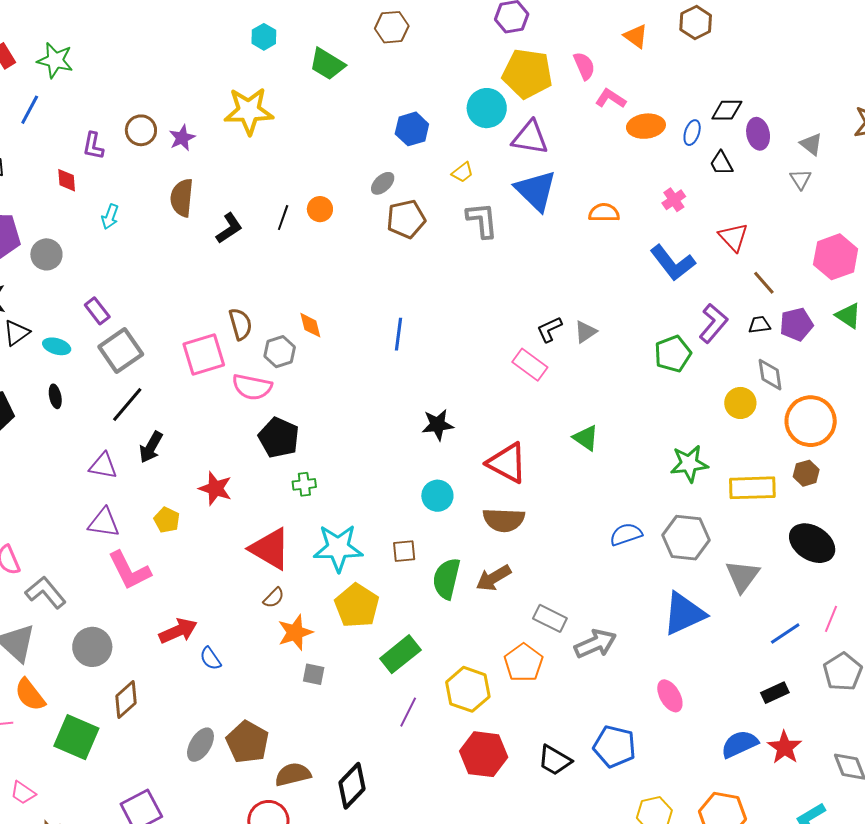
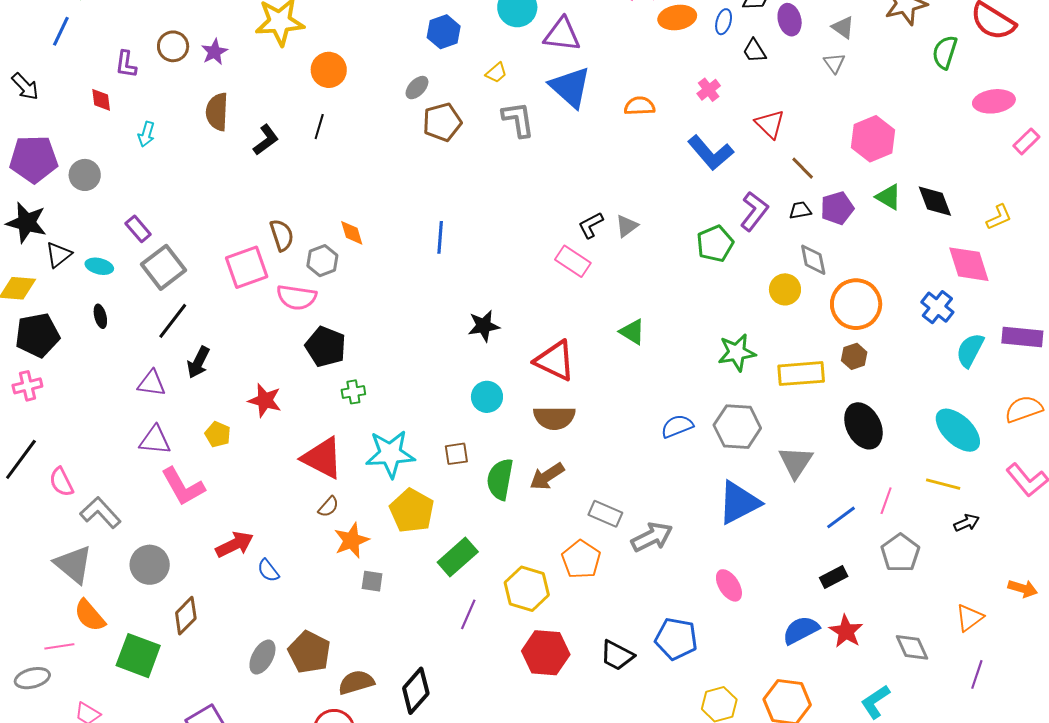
orange circle: (320, 209) -> (329, 70), moved, size x1.4
black ellipse: (812, 543) -> (863, 426), turned 33

